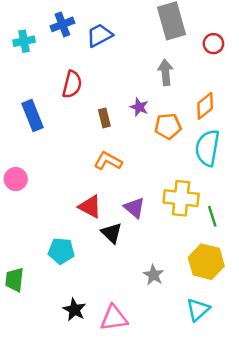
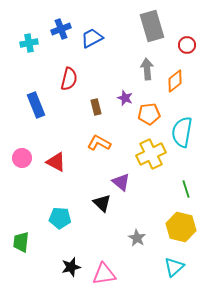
orange diamond: (205, 106) -> (175, 81), moved
yellow cross: (181, 198) -> (151, 154), moved, turned -32
red triangle: (90, 207) -> (56, 162), moved
black star: (74, 310) -> (71, 267), turned 30

